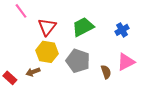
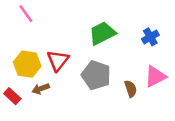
red triangle: (47, 27) -> (58, 60), moved
yellow hexagon: (47, 52) -> (27, 64), moved

